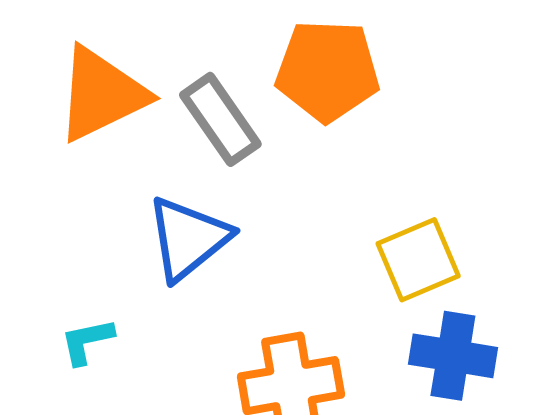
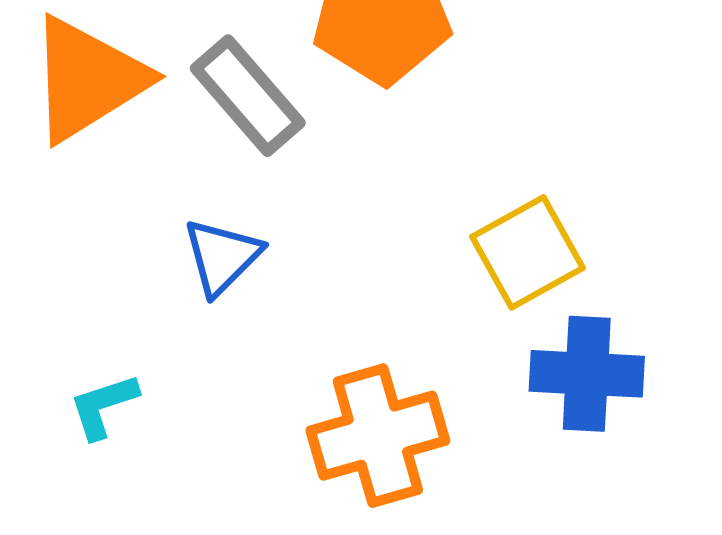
blue triangle: (188, 238) -> (222, 257), size x0.7

